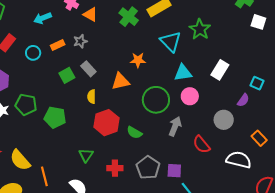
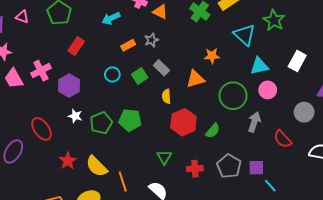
cyan circle: (33, 53) -> (112, 74), moved
green pentagon: (26, 105) -> (101, 123), moved, turned -30
green semicircle: (134, 133) -> (213, 131), turned -77

